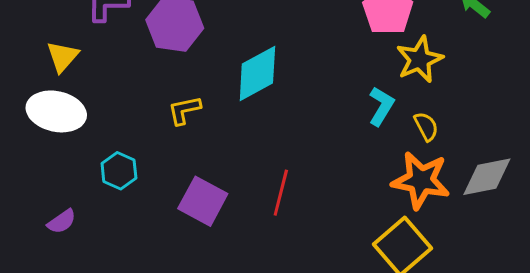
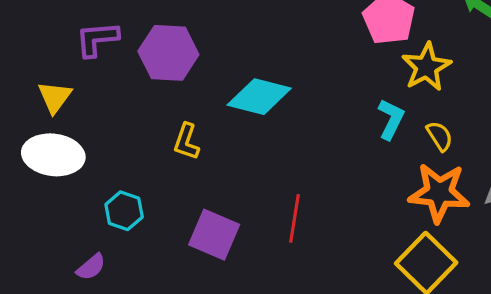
cyan diamond: (257, 73) -> (259, 97), turned 48
yellow L-shape: (184, 110) -> (186, 142), turned -54
purple semicircle: (62, 221) -> (91, 267), moved

